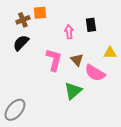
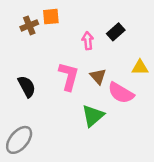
black rectangle: (91, 25) -> (116, 32), turned 56
black semicircle: (21, 43) -> (27, 87), moved, turned 108

